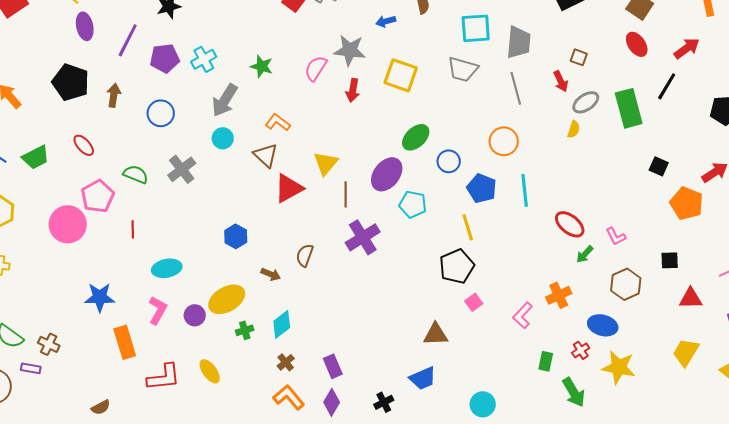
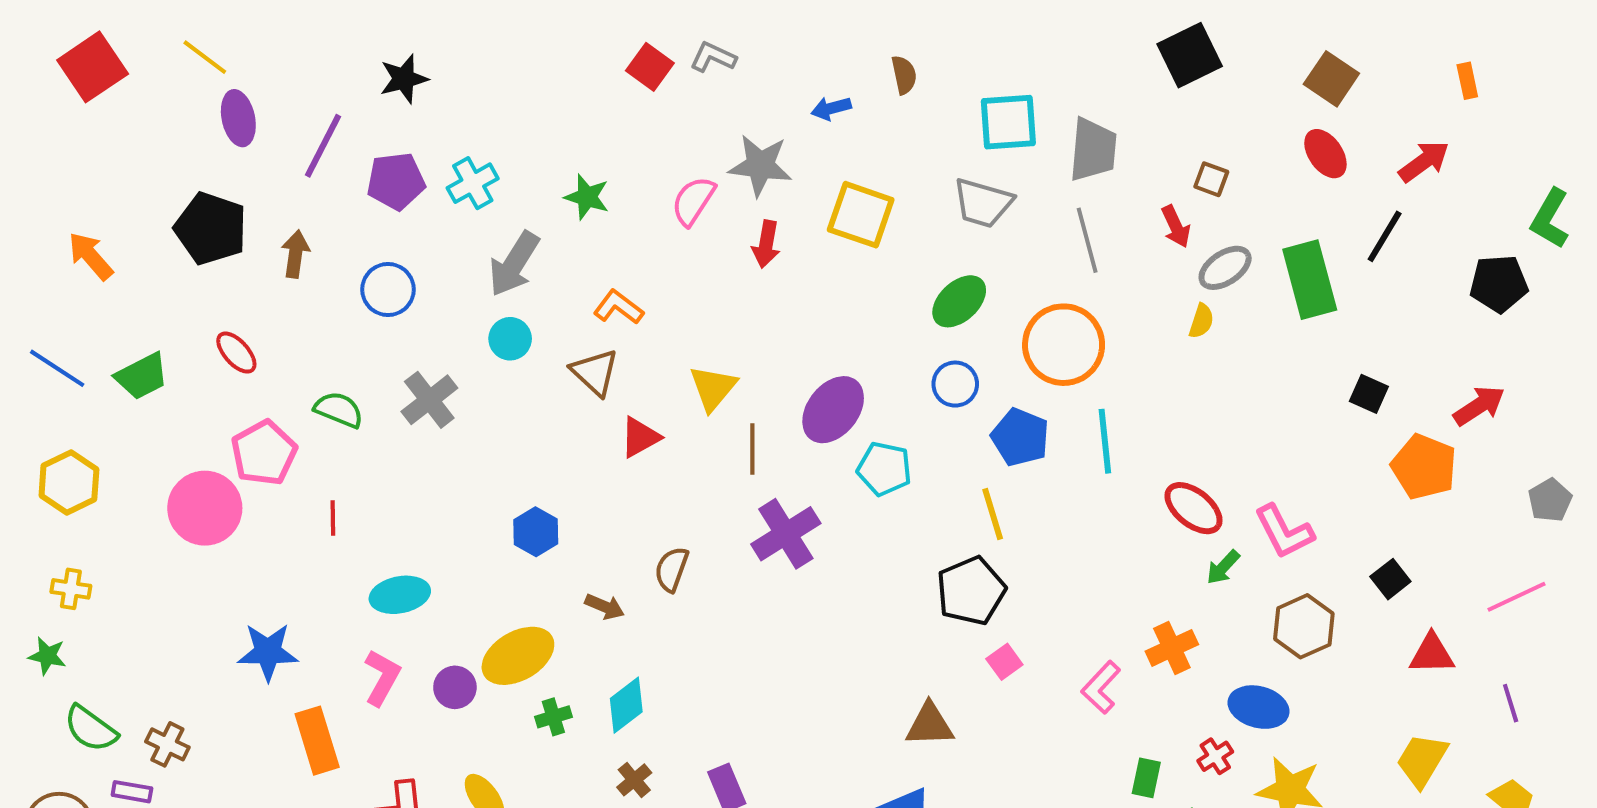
green ellipse: (416, 137) -> (959, 301), moved
orange circle: (504, 141) -> (1064, 345), size x1.4
red triangle: (289, 188) -> (640, 437), size x0.7
pink L-shape: (616, 236) -> (1284, 532), size x1.5
black square: (670, 260) -> (1390, 579), turned -36

